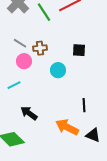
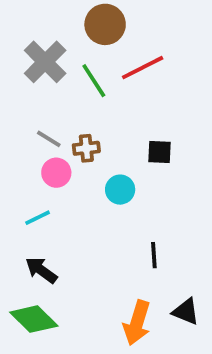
black line: (84, 105) -> (154, 255), moved
black arrow: (29, 113) -> (41, 270), moved
orange arrow: (67, 127) -> (137, 323), moved, turned -100

